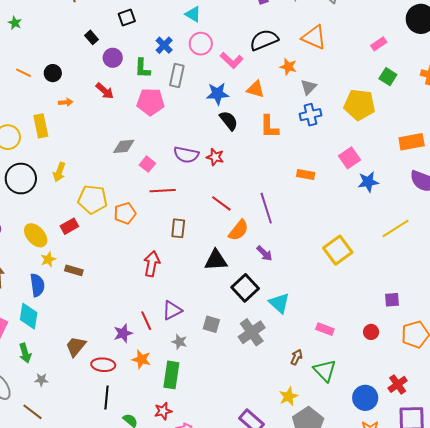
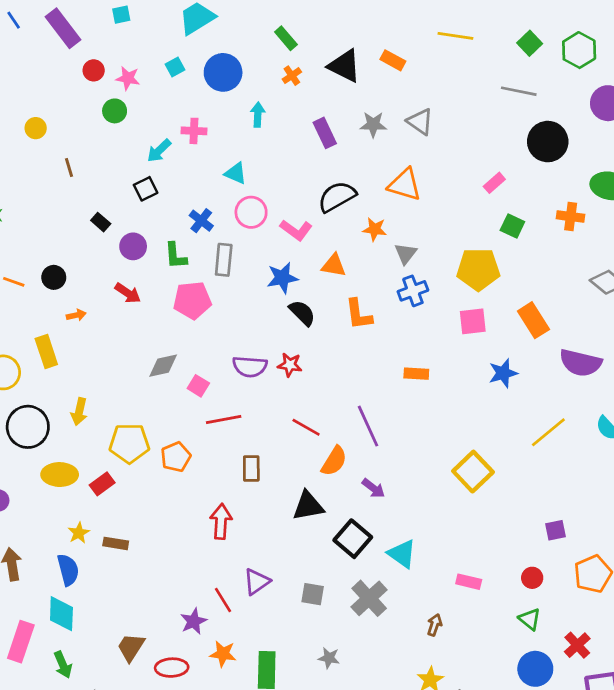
orange rectangle: (412, 142) -> (533, 320), moved, turned 75
pink square: (350, 158) -> (473, 321), moved, turned 35
yellow ellipse: (36, 235) -> (60, 475), moved, turned -40
gray star: (179, 342) -> (329, 658), moved
green triangle: (325, 371) -> (530, 619), moved, size x0.7

